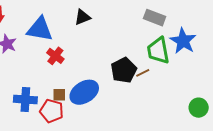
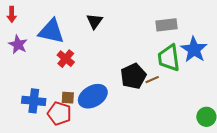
black triangle: (82, 17) -> (95, 21), turned -36
gray rectangle: (155, 18) -> (166, 25), turned -30

